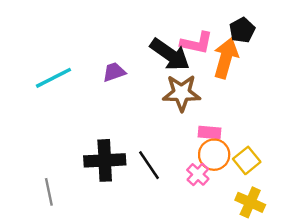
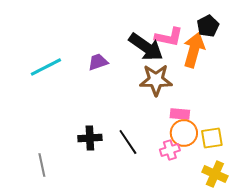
black cross: (105, 160) -> (90, 138), size x0.7
yellow square: (247, 160) -> (212, 138), turned 30
pink cross: (198, 174) -> (170, 150), turned 30

